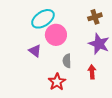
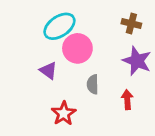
brown cross: (95, 17) -> (131, 24), turned 32
red star: (57, 82) -> (64, 113), moved

